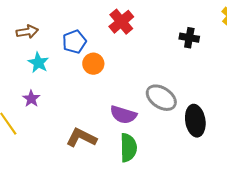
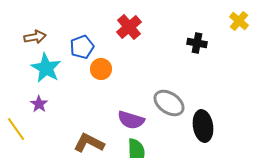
cyan star: (38, 63) -> (46, 68), size x1.4

